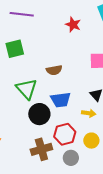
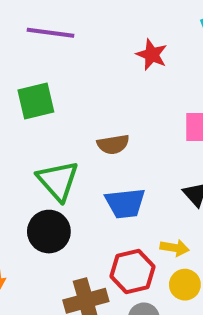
yellow arrow: (89, 113) -> (175, 248), moved
black circle: (39, 114) -> (49, 232), moved

